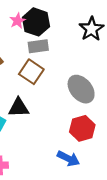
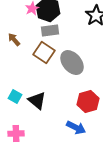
gray ellipse: (81, 89) -> (72, 63), moved
black triangle: (19, 108) -> (37, 101), moved, turned 42

